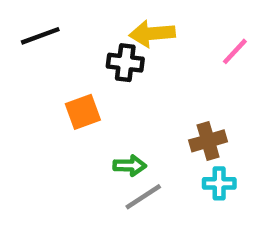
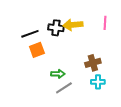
yellow arrow: (152, 34) -> (73, 25), moved
black line: (40, 36) -> (30, 34), moved
pink line: (235, 51) -> (105, 23), turned -40

